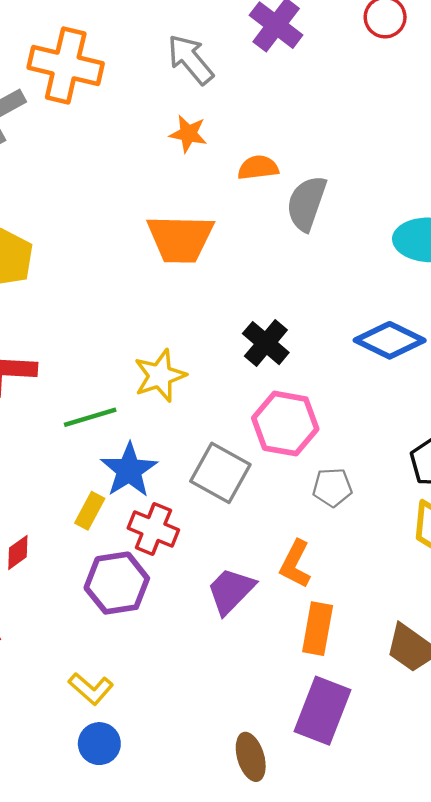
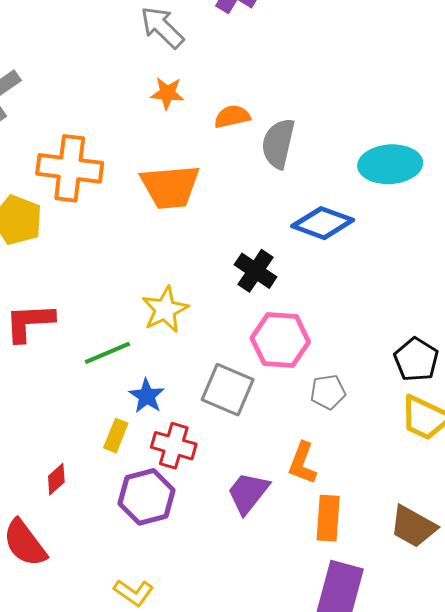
orange cross: (66, 66) -> (70, 168), moved
blue diamond: (390, 340) -> (323, 223), moved
blue star: (129, 470) -> (147, 396), size x0.7

